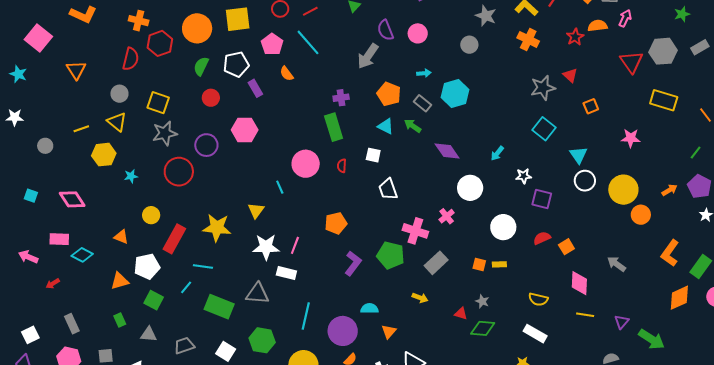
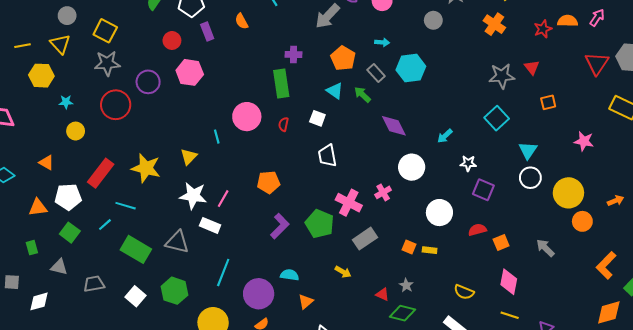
red circle: (211, 98) -> (172, 40), moved
yellow circle: (151, 215) -> (76, 131), moved
gray arrow: (616, 264) -> (545, 248), moved

